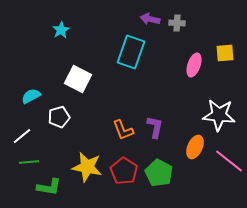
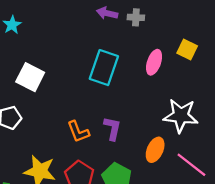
cyan rectangle: (131, 52) -> (104, 68), moved
yellow square: (225, 53) -> (187, 49), turned 30

